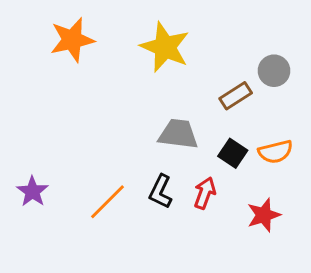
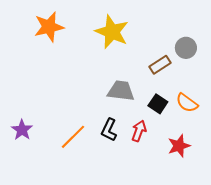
orange semicircle: (275, 152) -> (187, 103), turned 50

